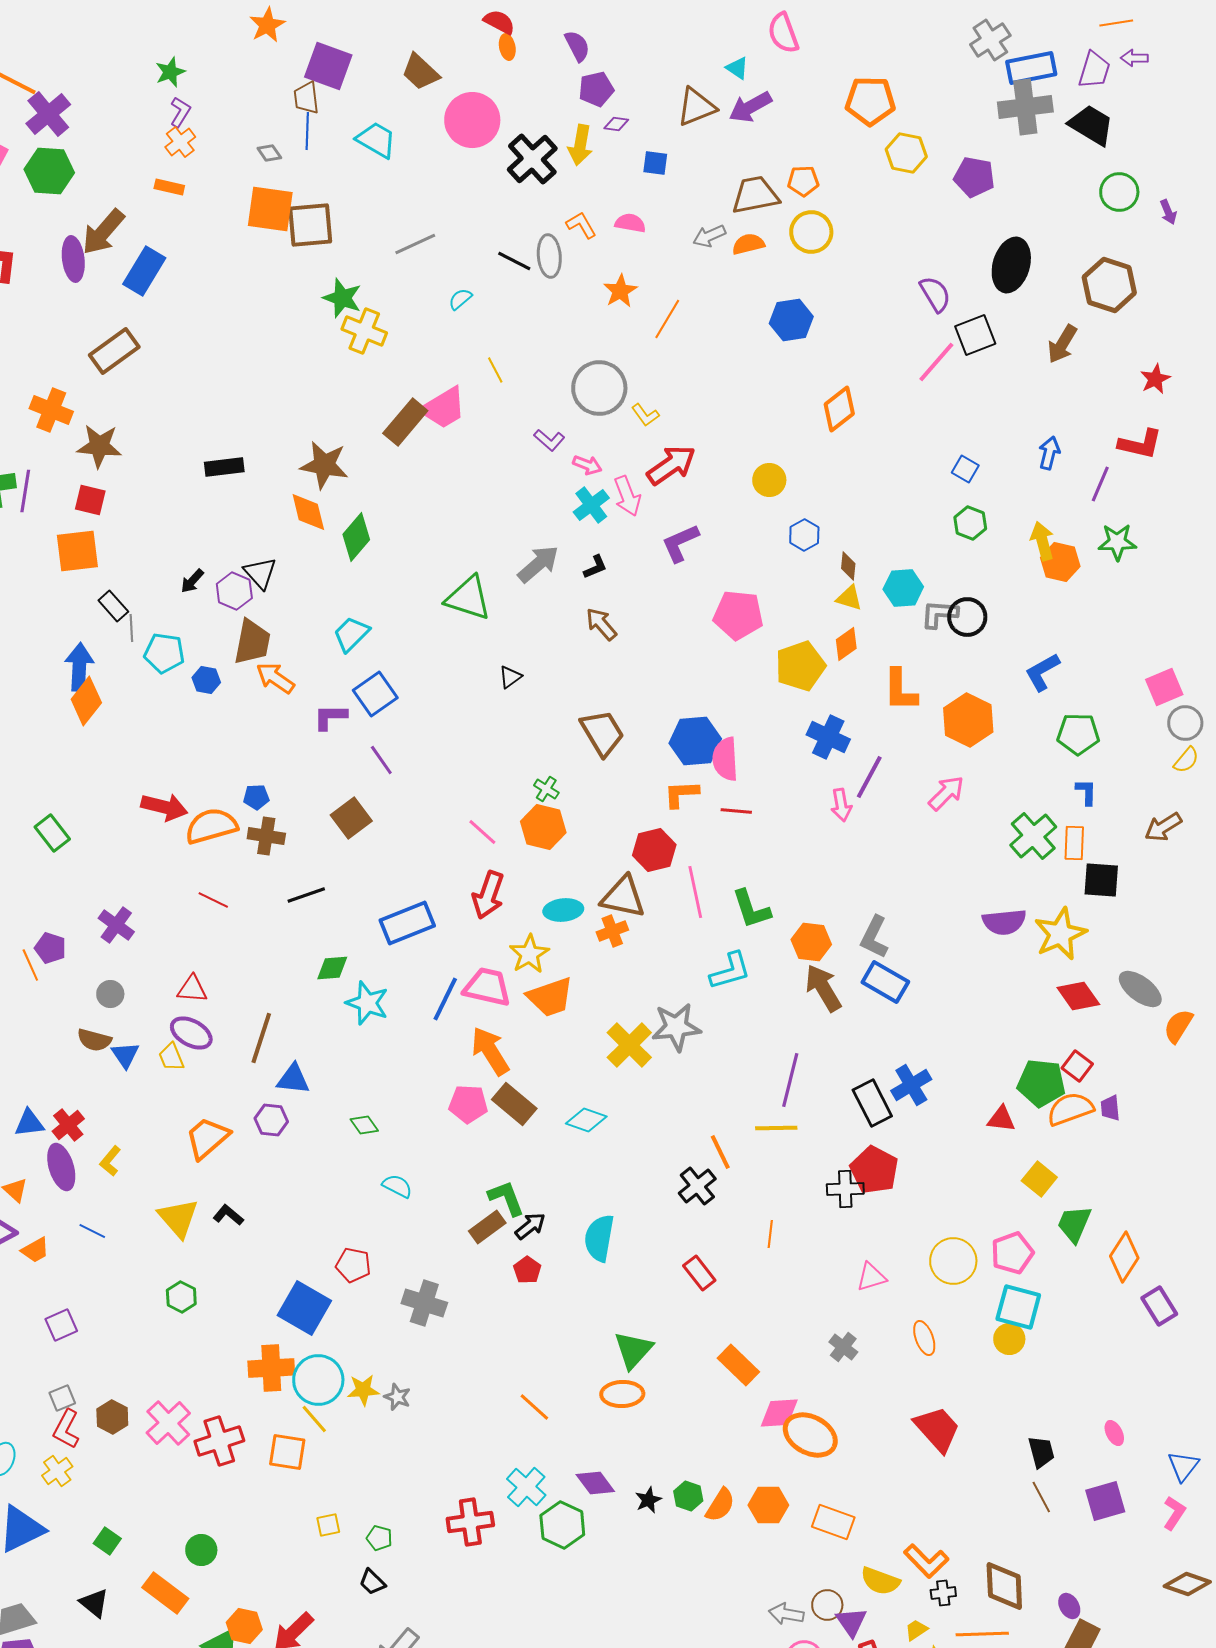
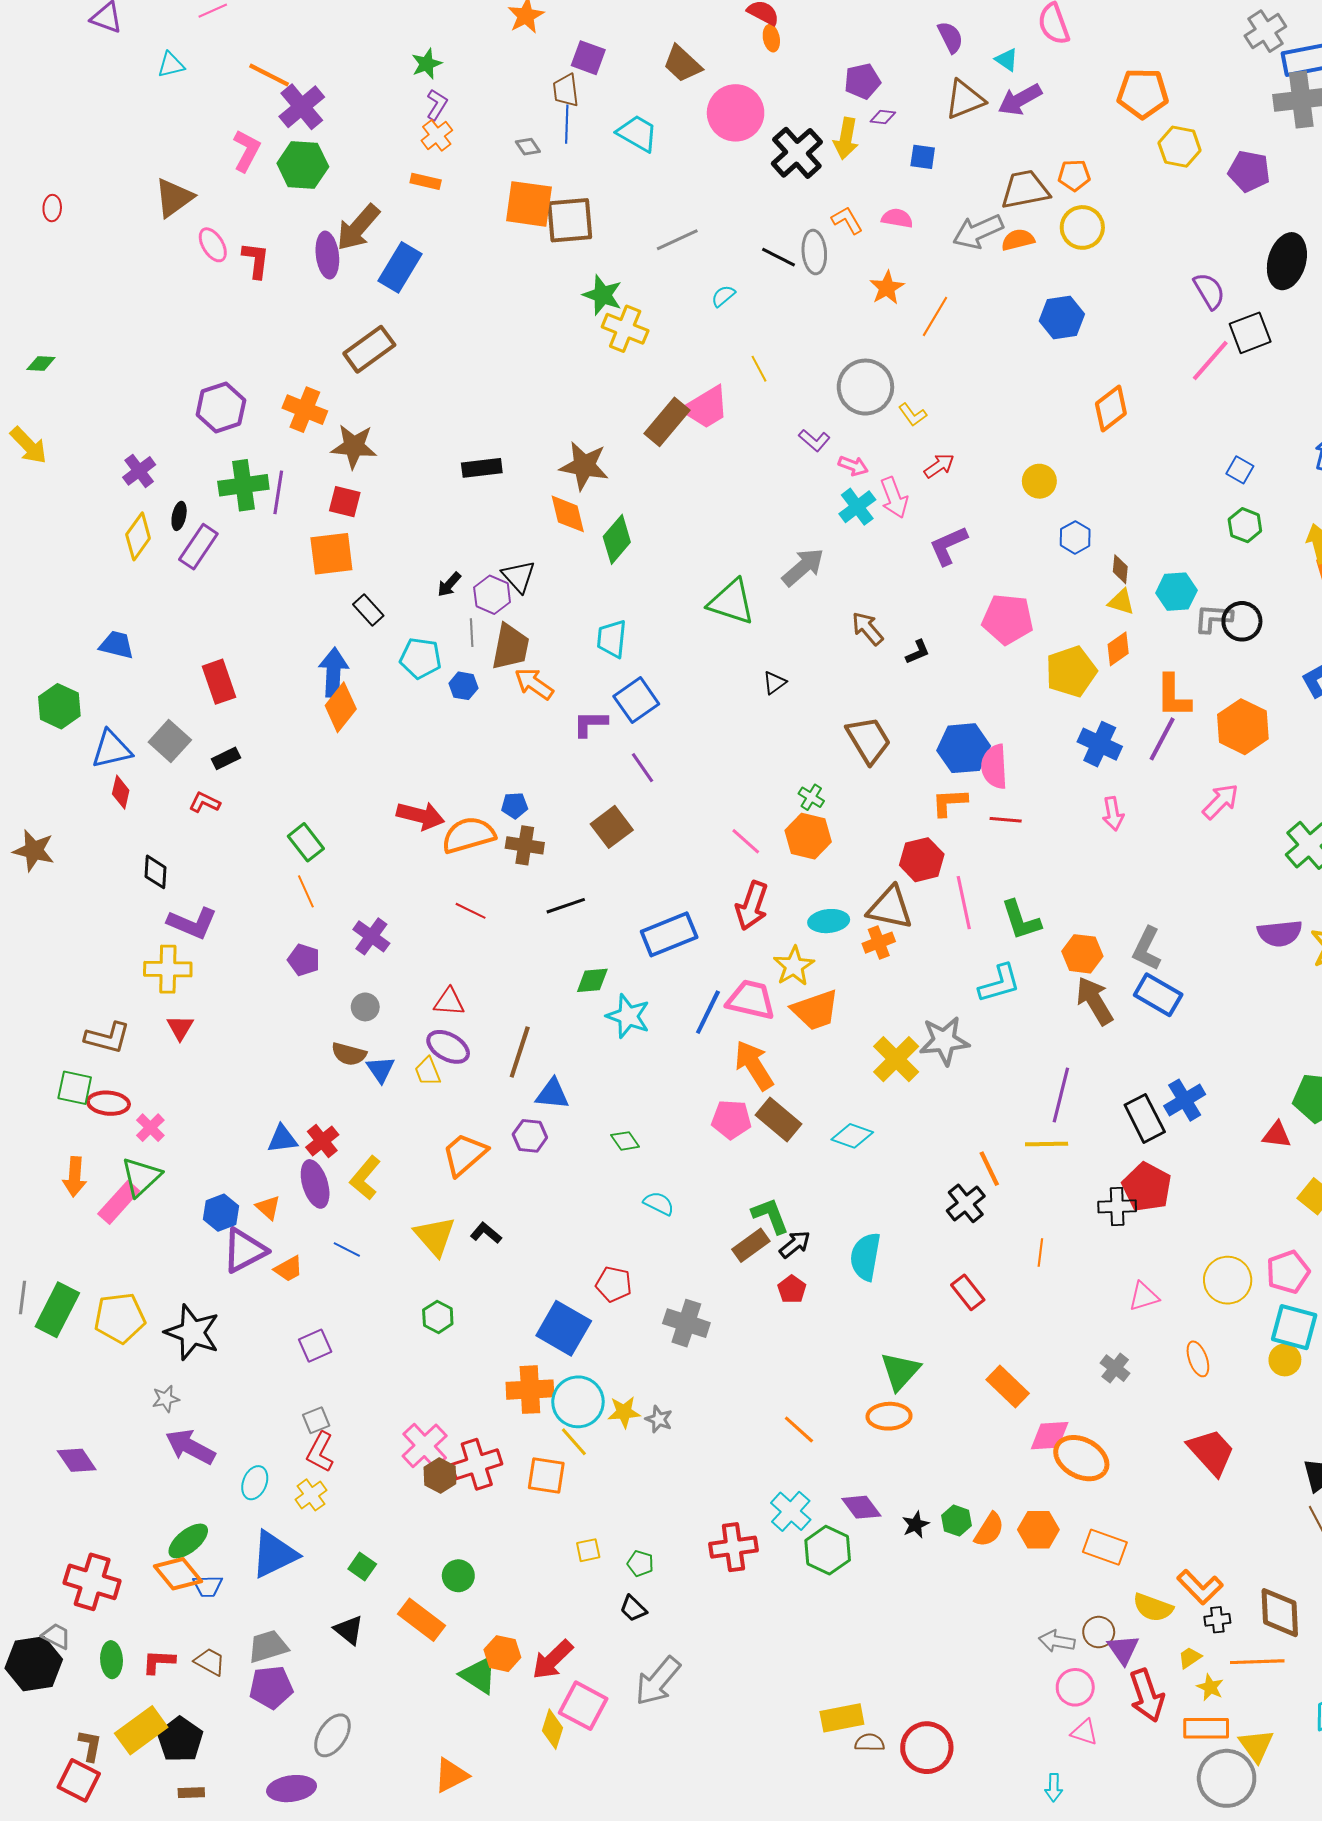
purple semicircle: (577, 46) -> (950, 37), moved
purple square: (328, 66) -> (588, 58), size x0.7
gray arrow: (709, 236) -> (978, 232), size x1.5
red arrow: (671, 465) -> (939, 466), size x0.6
black L-shape: (595, 567) -> (918, 652), moved
gray line: (131, 628) -> (472, 633), moved
cyan trapezoid: (351, 634) -> (612, 639), turned -39
purple line: (869, 777) -> (1162, 739), moved
orange line: (30, 965) -> (306, 891), moved
yellow L-shape: (110, 1161) -> (365, 1178), size x1.4
brown hexagon: (112, 1417) -> (440, 1476), moved

